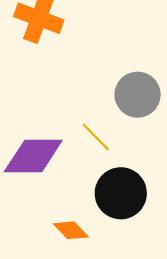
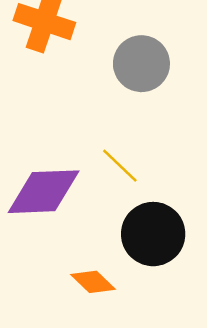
gray circle: (138, 95) -> (141, 64), moved

